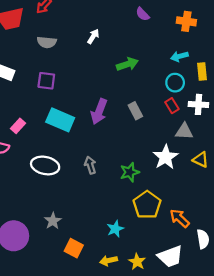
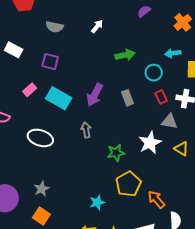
purple semicircle: (143, 14) -> (144, 11), turned 88
orange cross: (186, 21) -> (183, 22), turned 36
cyan circle: (175, 83) -> (154, 73), moved
pink rectangle: (18, 126) -> (30, 90), moved
gray arrow: (90, 165) -> (86, 130), moved
orange square: (74, 248) -> (41, 216), moved

